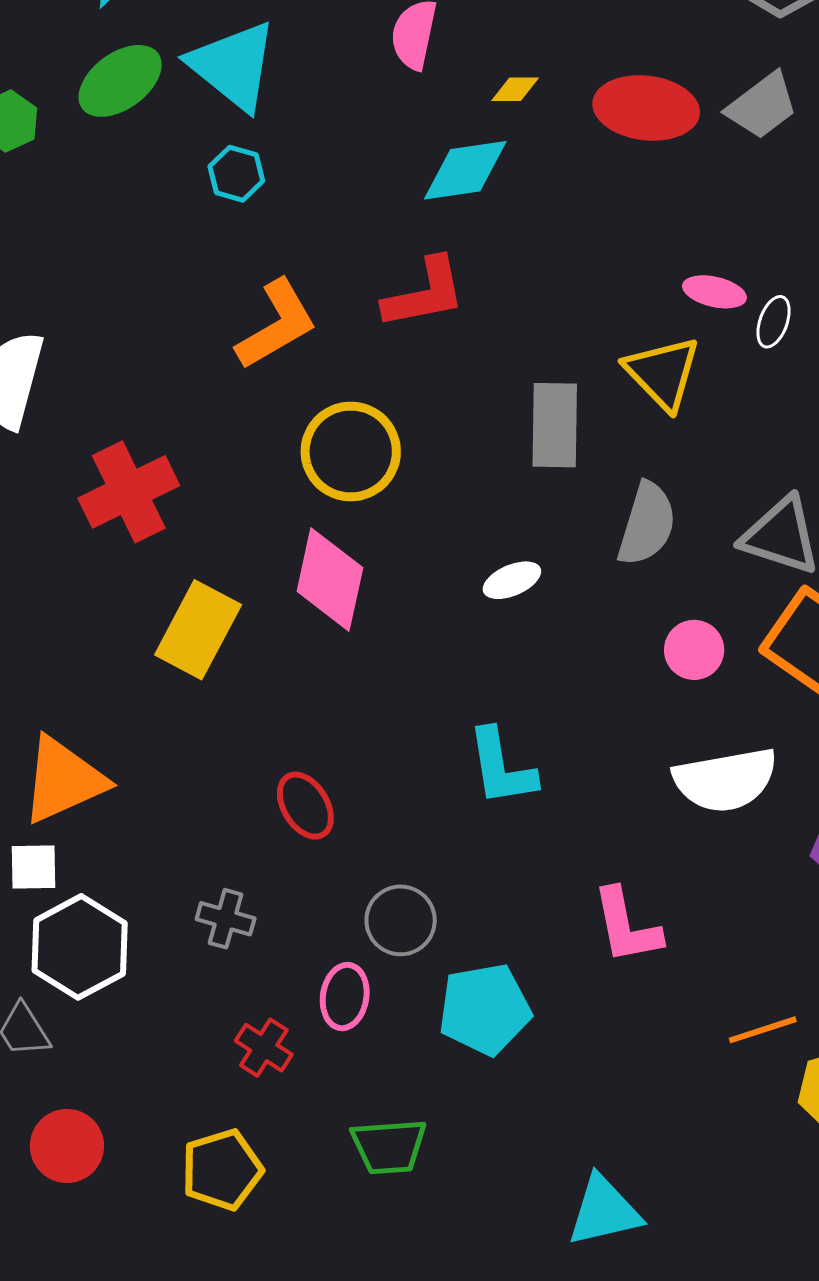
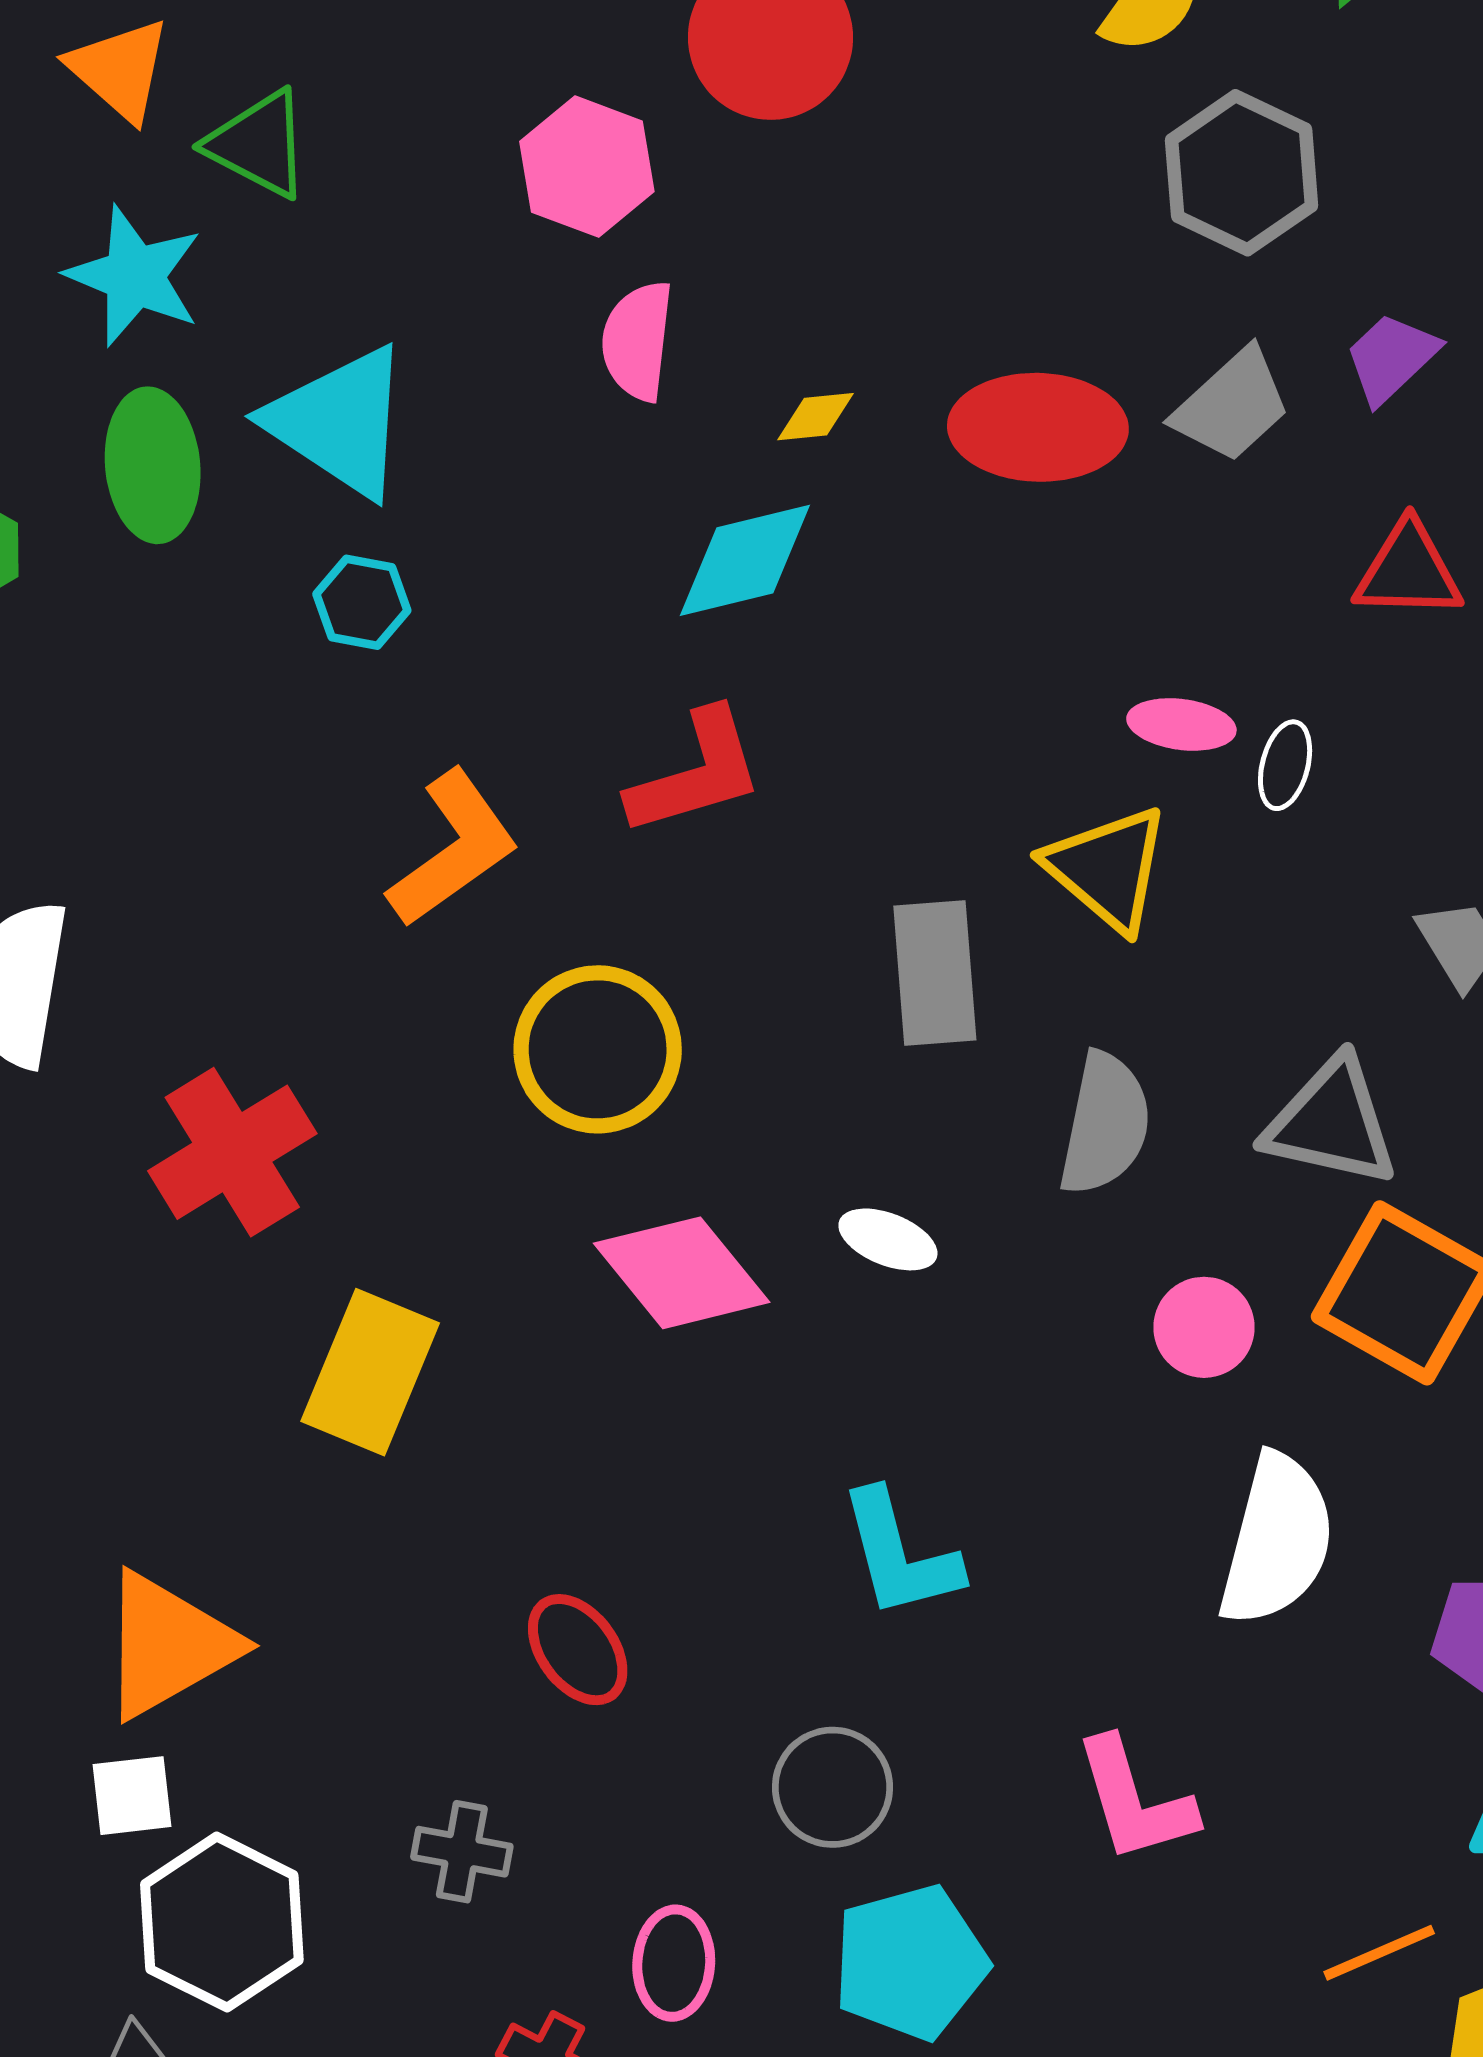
green ellipse: (120, 81) -> (153, 465), turned -54
pink diamond: (330, 580) -> (682, 1273), moved, turned -46
white ellipse: (512, 580) -> (888, 1239), turned 50
white semicircle: (725, 780) -> (1277, 1540), turned -60
gray circle: (401, 920) -> (833, 1787), moved

